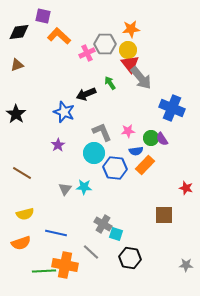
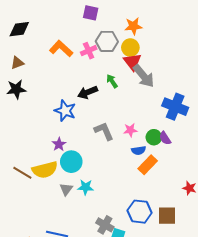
purple square: (43, 16) -> (91, 13), moved
orange L-shape: (59, 36) -> (61, 49), moved
black star: (16, 114) -> (16, 89), moved, turned 30
cyan circle: (94, 153) -> (71, 162), moved
blue hexagon: (115, 168) -> (140, 212), moved
yellow semicircle: (25, 214) -> (45, 170), moved, size x1.4

